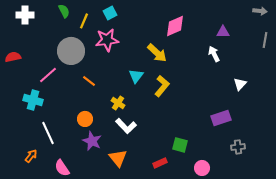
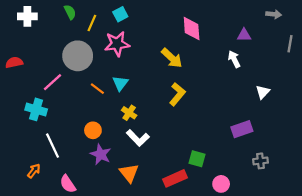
gray arrow: (260, 11) -> (274, 14), moved
pink diamond: (175, 26) -> (192, 28), turned -70
cyan triangle: (136, 76) -> (120, 83), moved
red rectangle: (160, 163) -> (175, 178), size x1.5

